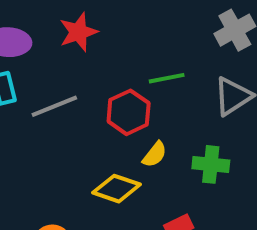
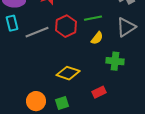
red hexagon: (129, 112) -> (66, 26), moved
yellow semicircle: (155, 154) -> (97, 38), moved

